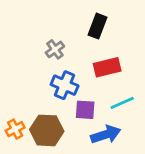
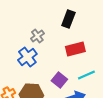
blue cross: (65, 85) -> (27, 57), moved, turned 30
purple square: (85, 110) -> (59, 80), turned 35

